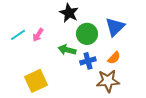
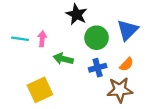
cyan line: (18, 35) -> (20, 39), turned 42
pink arrow: (38, 35) -> (42, 39), turned 152
green arrow: (67, 50) -> (63, 59), moved

